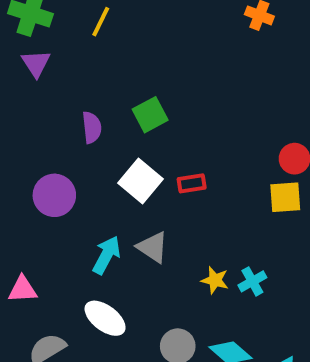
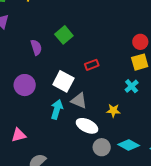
white square: (141, 181) -> (63, 81), moved
cyan cross: (252, 281) -> (132, 86), moved
white ellipse: (105, 318) -> (87, 126), moved

